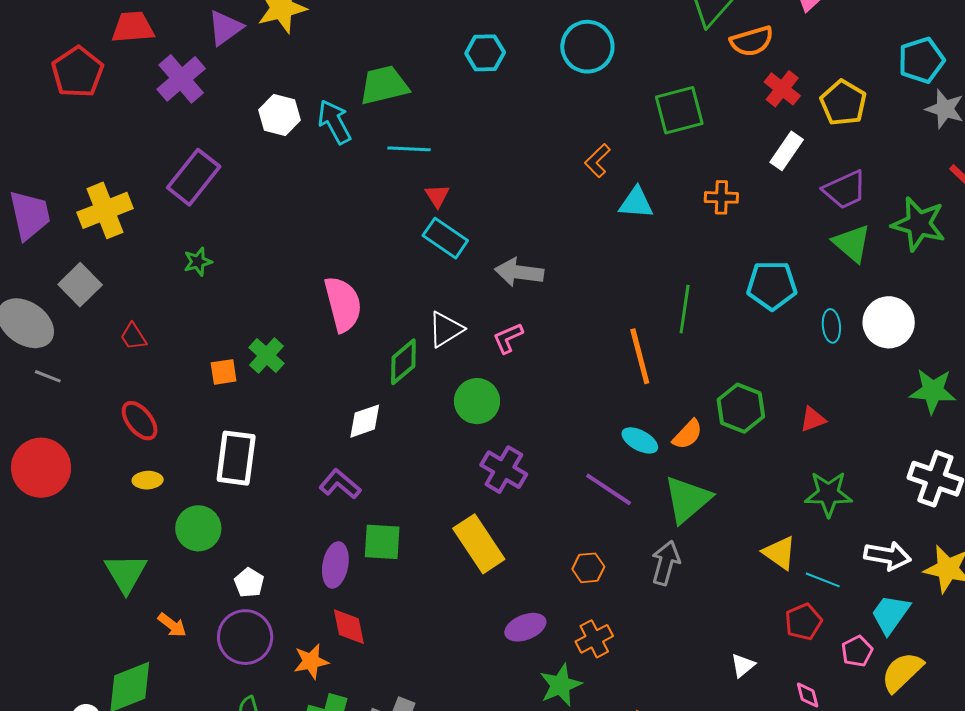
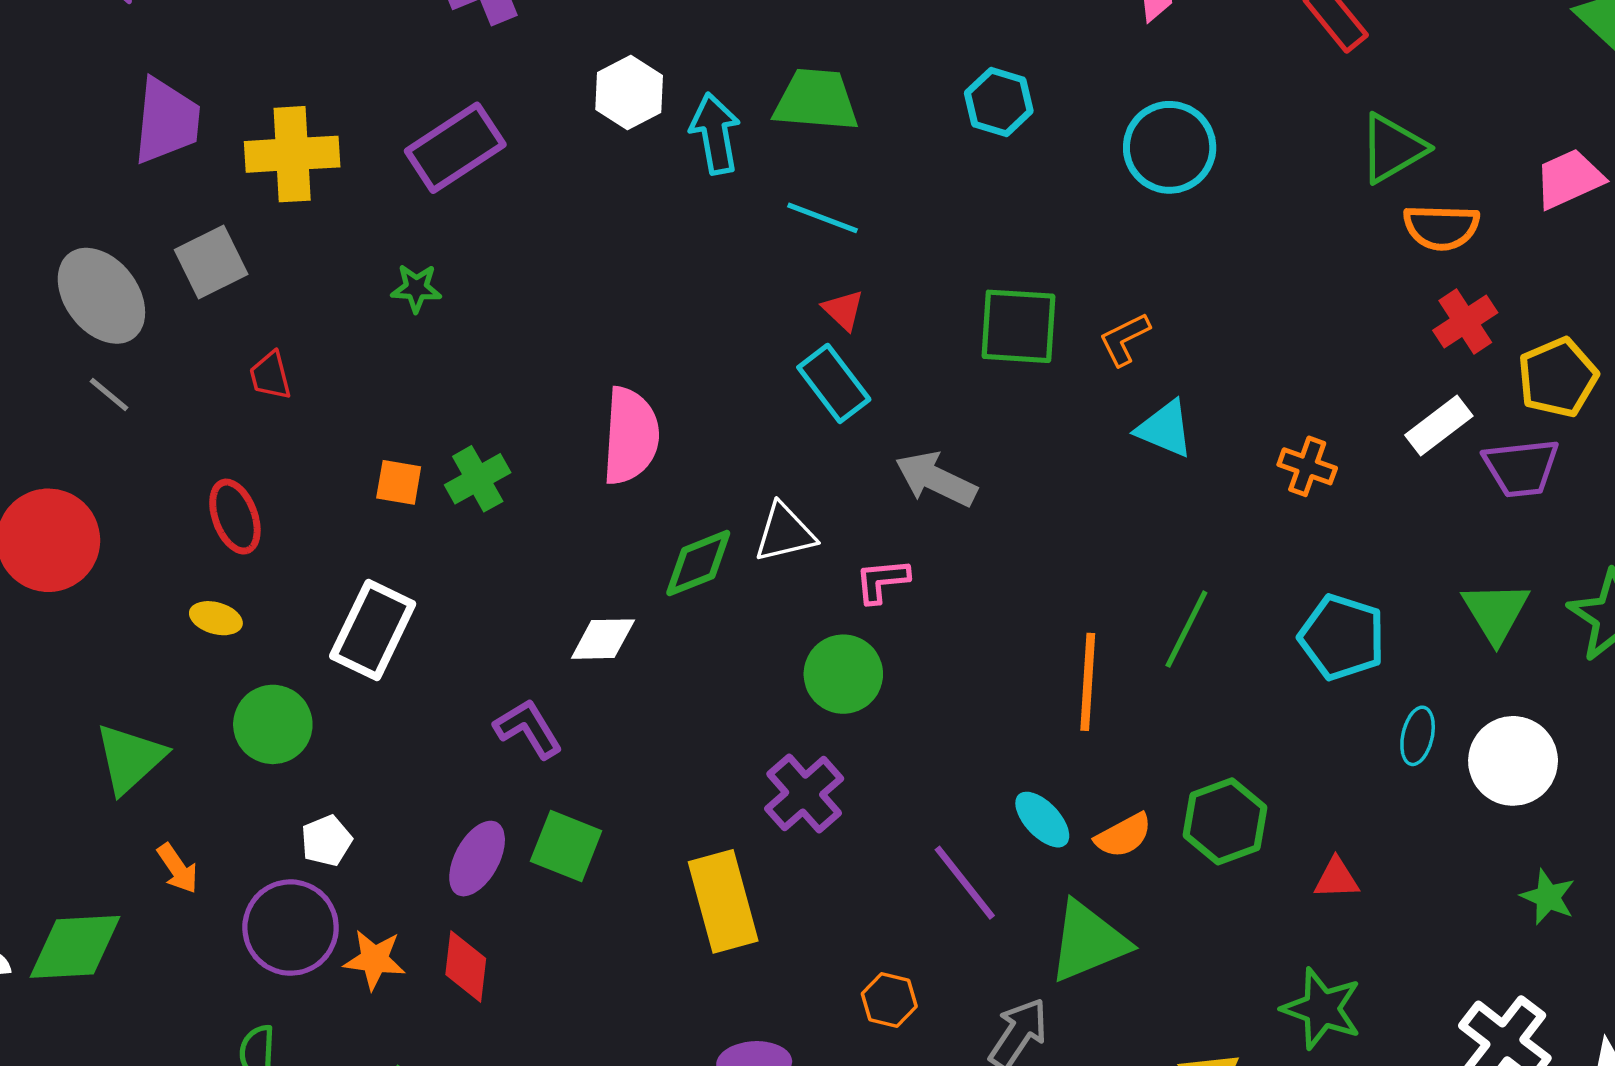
green square: (679, 110) -> (1018, 326), moved
purple trapezoid: (845, 190) -> (1521, 468), moved
red triangle: (437, 196) -> (843, 310), turned -32
green star: (933, 391) -> (1548, 897), size x0.7
green circle: (477, 401) -> (843, 674), moved
orange star: (311, 661) -> (374, 960), moved

